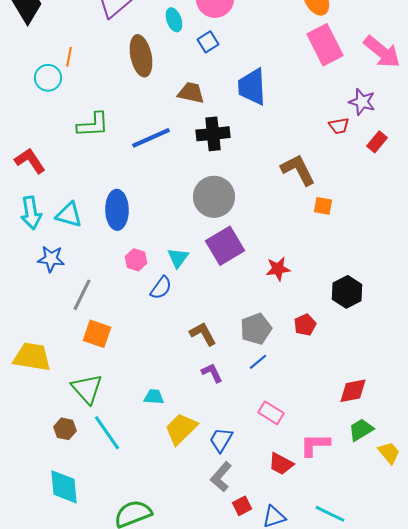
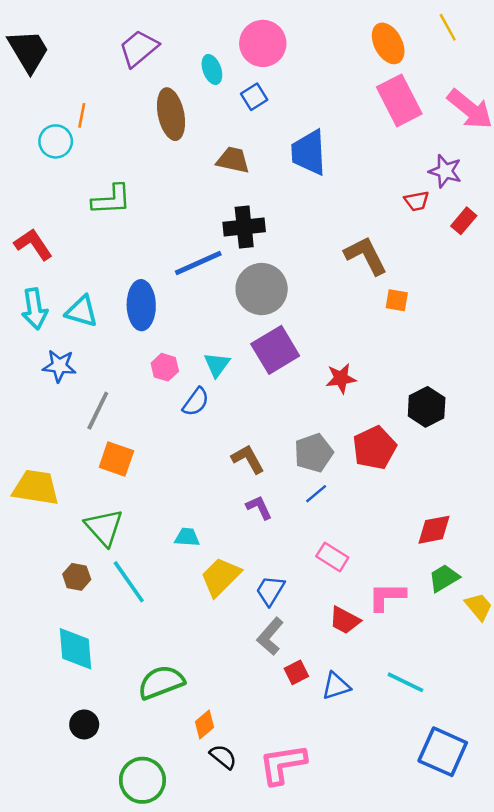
black cross: (213, 134) -> (244, 227), moved
blue line: (151, 138) -> (198, 263), moved
red pentagon: (305, 325) -> (374, 448), size x1.6

